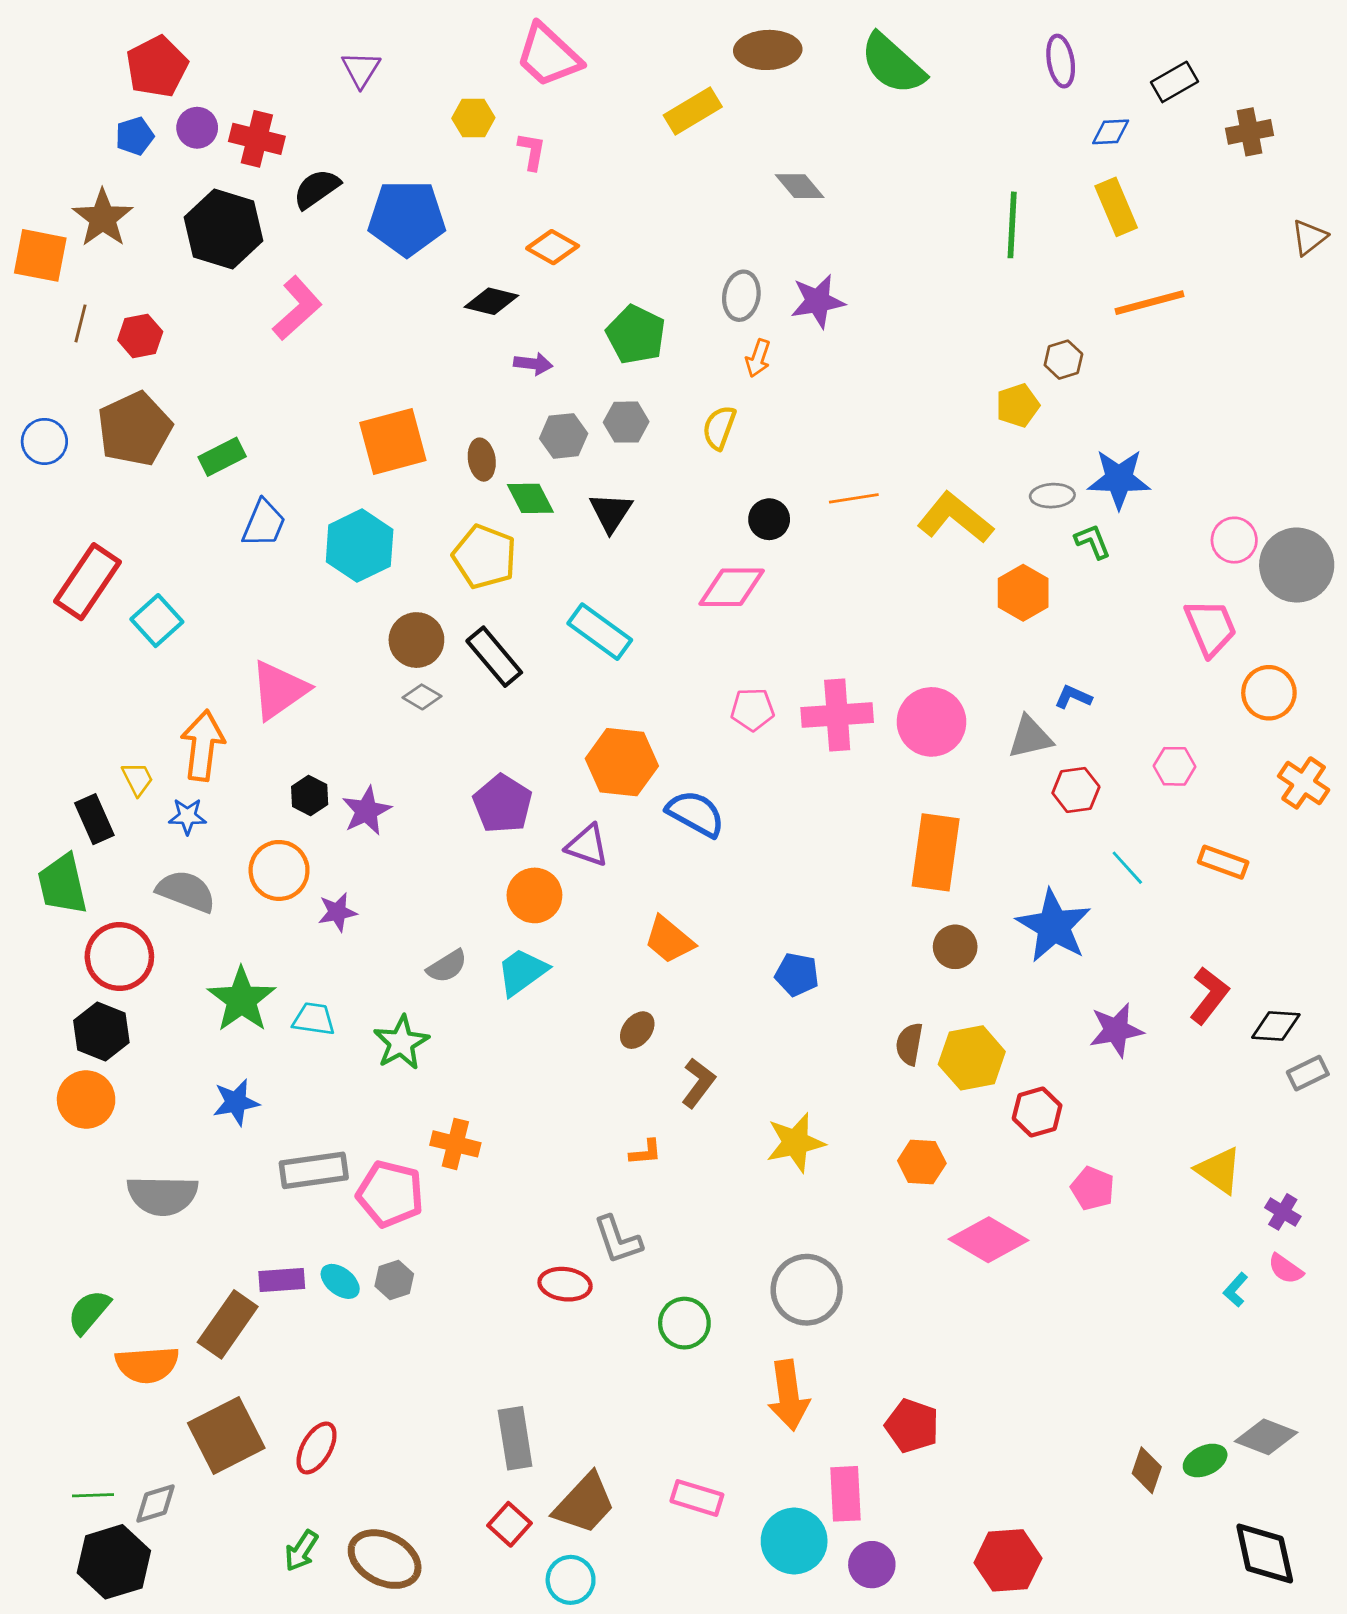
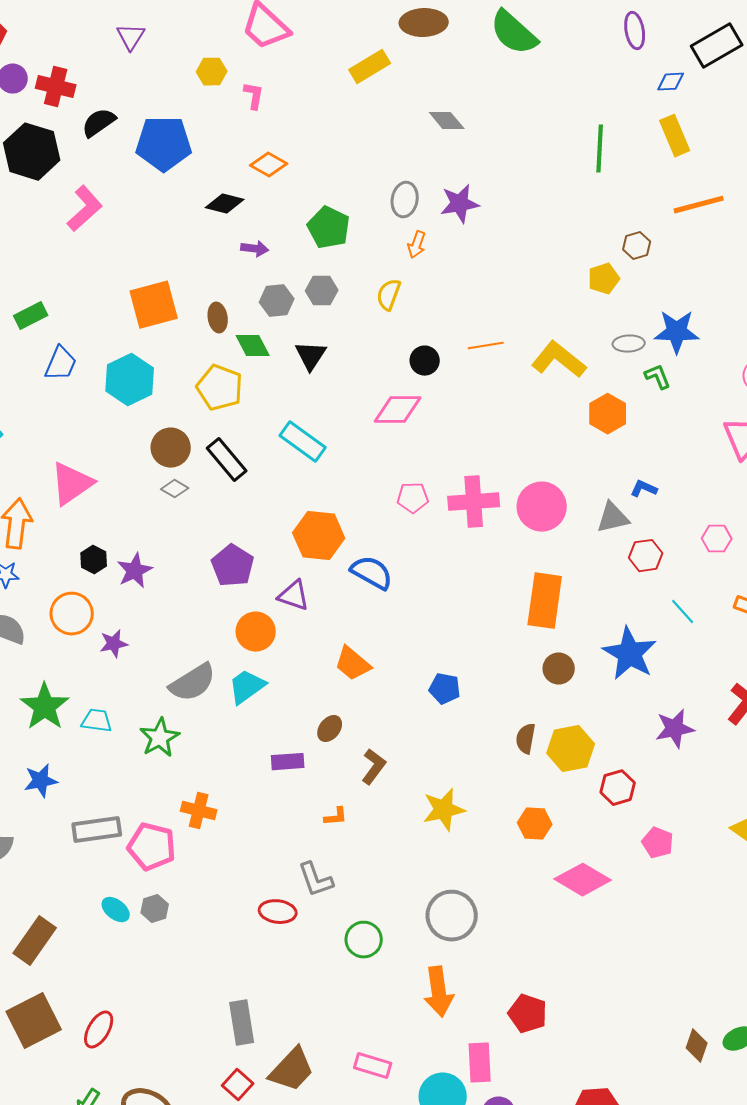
black rectangle: (1174, 82) -> (717, 46), size x1.5
gray semicircle: (447, 966) -> (193, 683), size x1.6
purple rectangle: (282, 1280) -> (288, 762), moved

